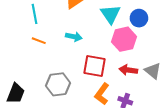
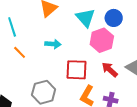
orange line: (39, 41) -> (20, 52), turned 32
red arrow: (128, 70) -> (110, 70), turned 42

